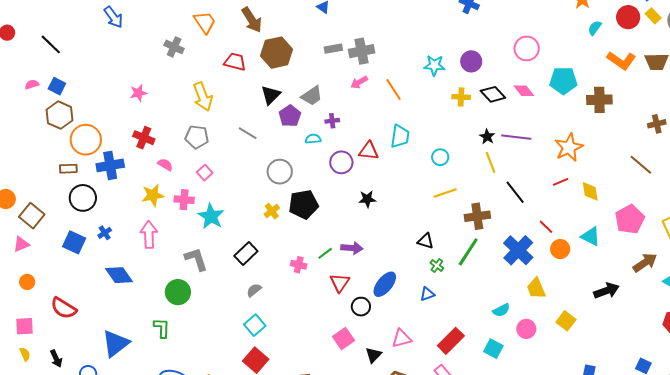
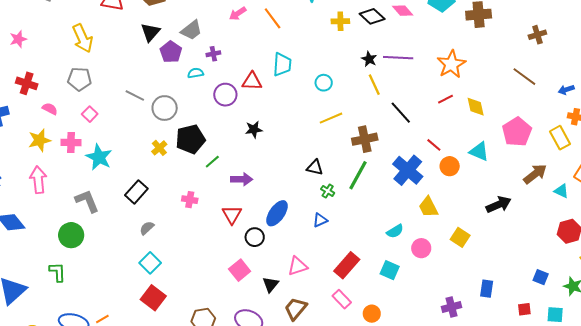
gray line: (248, 133) -> (135, 95), moved
green line: (325, 253) -> (212, 162), moved

